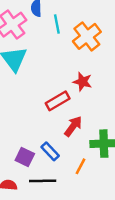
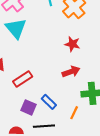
red rectangle: (58, 101) -> (23, 79), moved
red arrow: (73, 126) -> (71, 72), moved, turned 36

